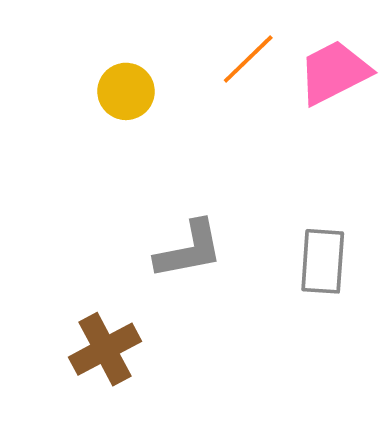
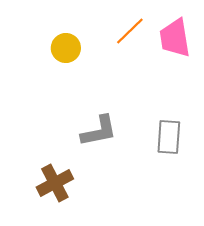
pink trapezoid: (334, 72) -> (175, 38), turned -72

